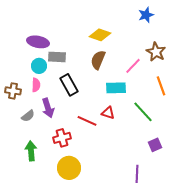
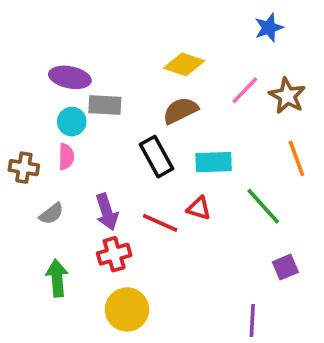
brown semicircle: (98, 60) -> (180, 111), turned 42
pink line: (133, 66) -> (245, 90), moved
black rectangle: (69, 85) -> (156, 157), moved
purple arrow: (48, 108) -> (107, 212), moved

